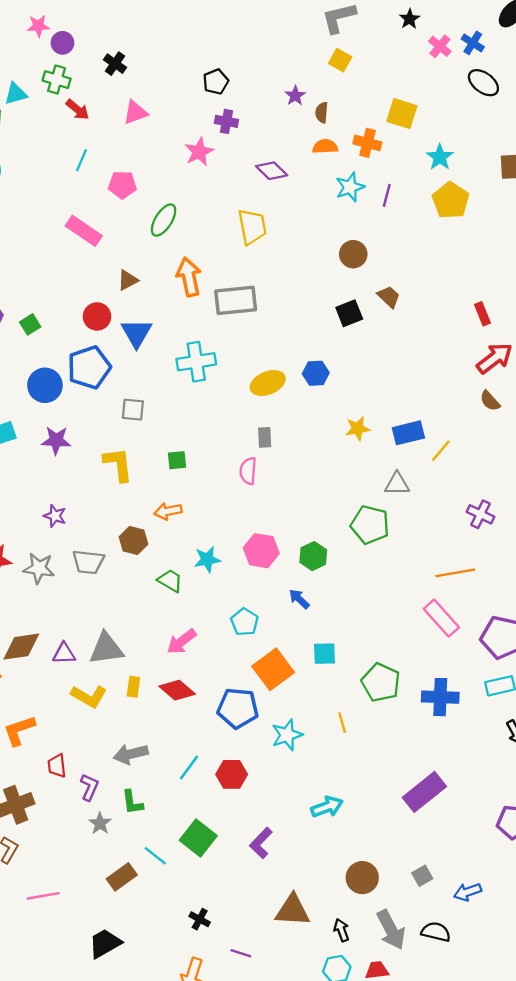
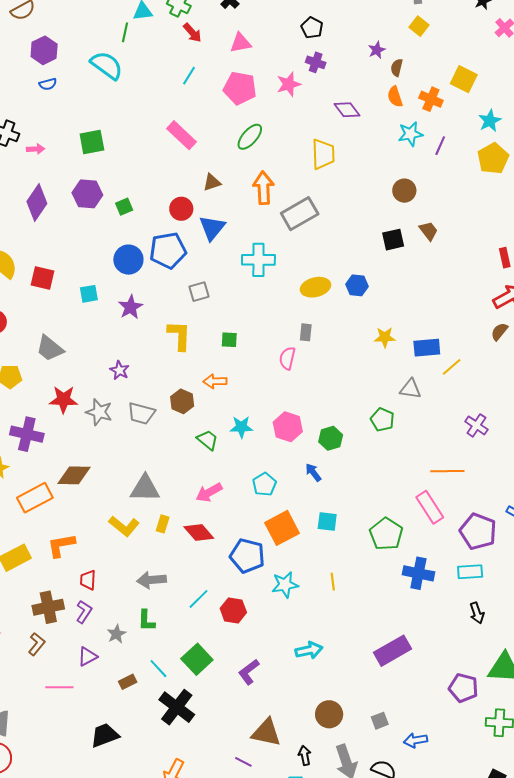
black pentagon: (216, 82) -> (312, 28), turned -30
orange semicircle: (325, 147) -> (395, 97), turned -115
pink pentagon: (122, 185) -> (240, 88), moved, size x1.4
gray rectangle: (236, 300) -> (300, 214), turned -33
brown semicircle: (490, 401) -> (499, 332), turned 72
gray square: (133, 410) -> (199, 292), turned -30
purple star: (56, 440) -> (131, 307), turned 30
green pentagon: (370, 525) -> (382, 420), size x0.7
purple triangle: (64, 654) -> (87, 657), moved, turned -35
green pentagon: (381, 682) -> (386, 534), moved
purple L-shape: (89, 787) -> (84, 612), moved
brown rectangle: (122, 877) -> (128, 682), size x0.7
black cross: (200, 919) -> (177, 707), moved, size x2.0
purple line: (241, 953) -> (243, 762), moved

